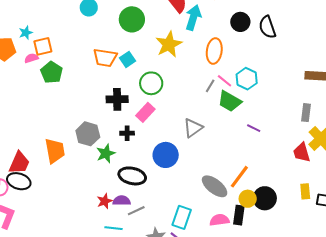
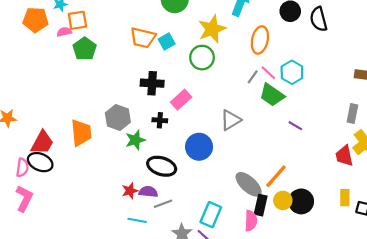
green circle: (151, 83) -> (202, 58), moved
black rectangle: (239, 215) -> (261, 205), moved
pink semicircle: (219, 220) -> (251, 221), turned 96

